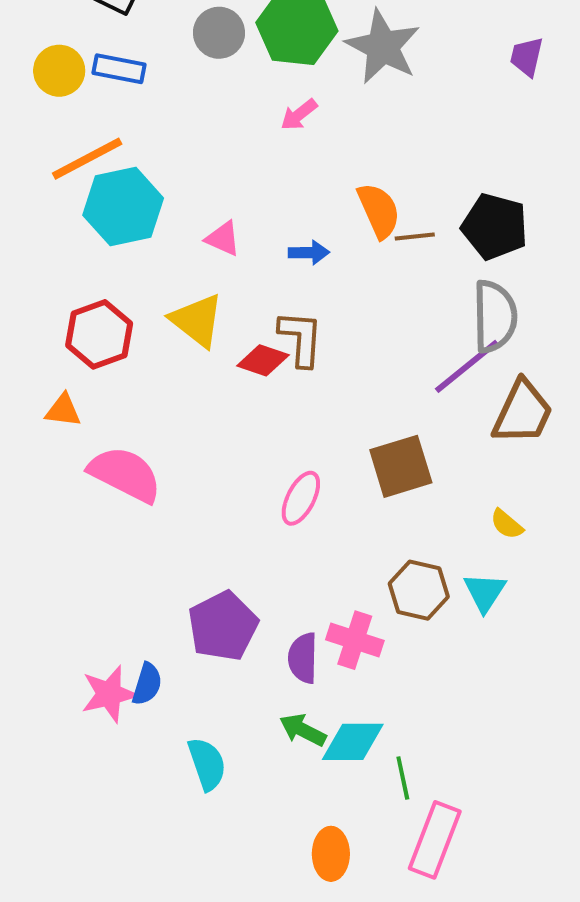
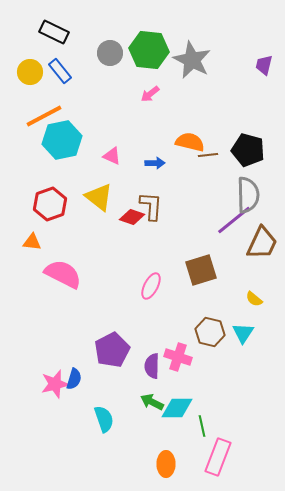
blue rectangle: (119, 69) -> (60, 71), turned 40
orange semicircle: (379, 211) -> (190, 142), turned -52

